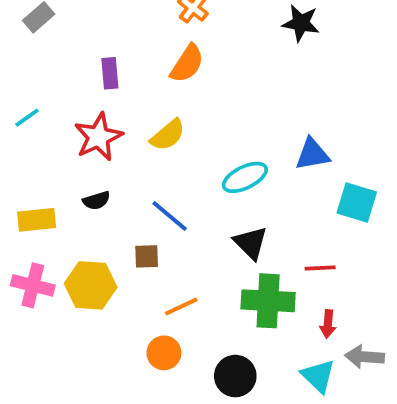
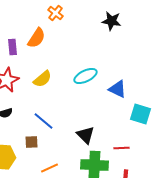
orange semicircle: (187, 64) -> (36, 38), moved
blue triangle: (312, 154) -> (117, 89), turned 36
cyan ellipse: (245, 177) -> (85, 76), moved

